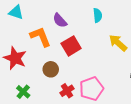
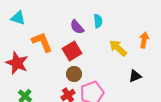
purple semicircle: (60, 20) -> (77, 27), moved
brown circle: (51, 69) -> (74, 74), moved

